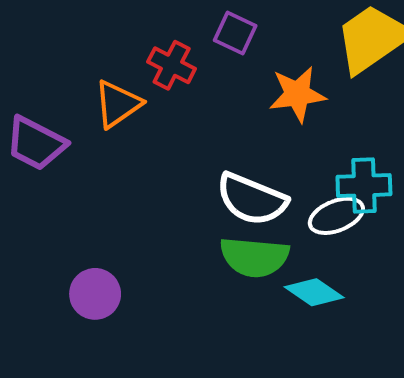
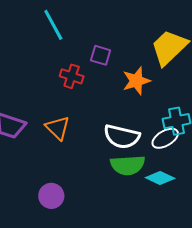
orange triangle: (118, 104) -> (58, 128), moved, turned -32

